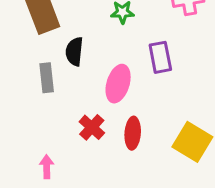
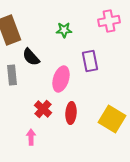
black semicircle: (74, 52) -> (31, 57), turned -48
pink arrow: (47, 167) -> (31, 137), moved

